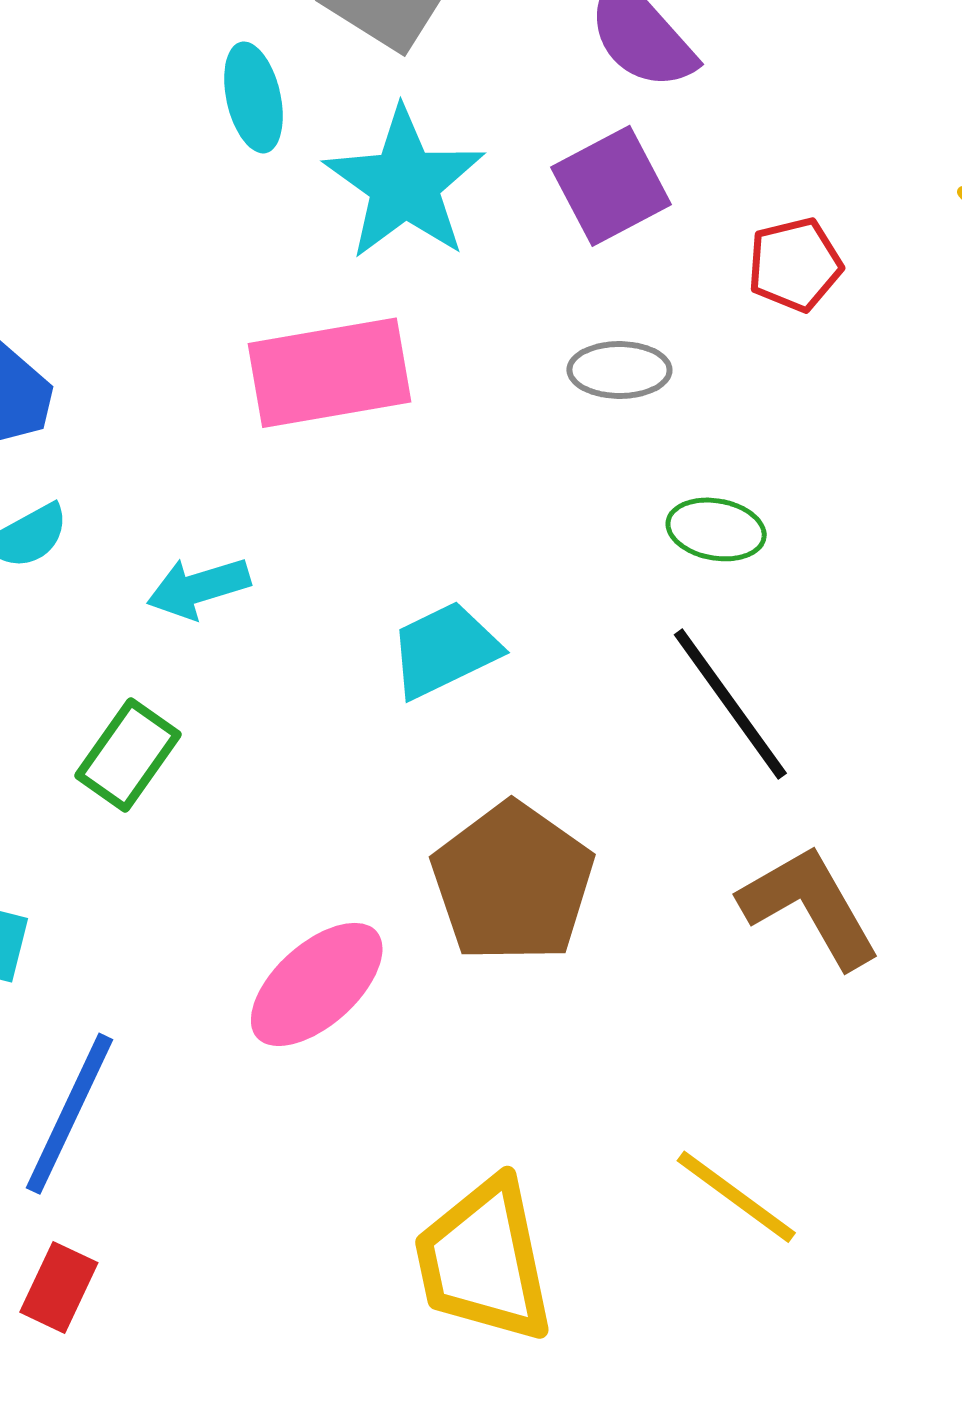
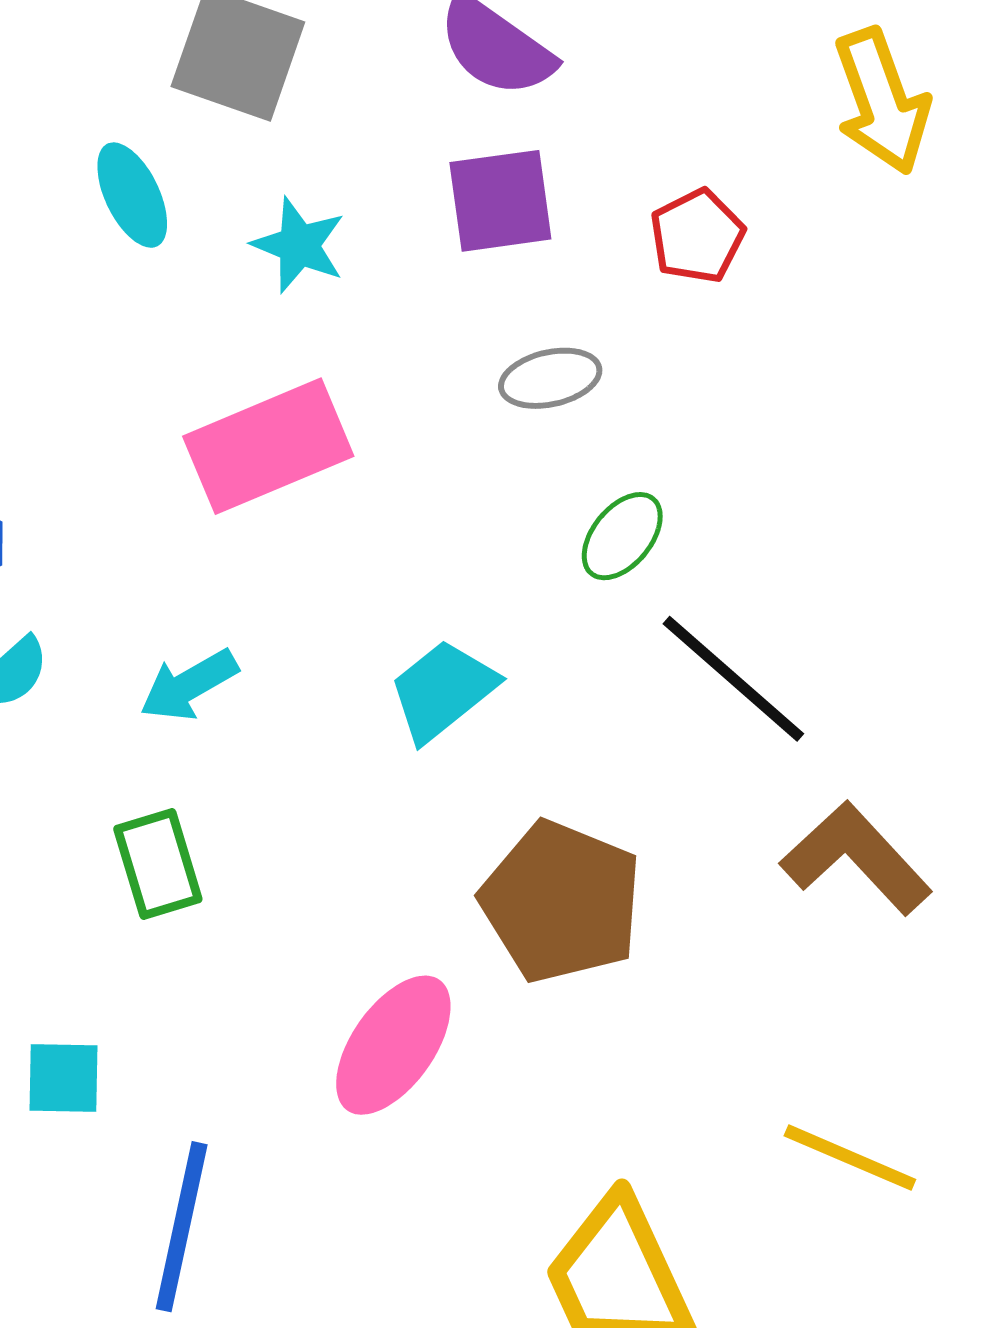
cyan star: (405, 184) -> (299, 245), size x0.6
purple square: (611, 186) -> (500, 201), turned 33
green ellipse: (716, 529) -> (622, 536), moved, turned -48
green rectangle: (128, 755) -> (158, 864), turned -39

